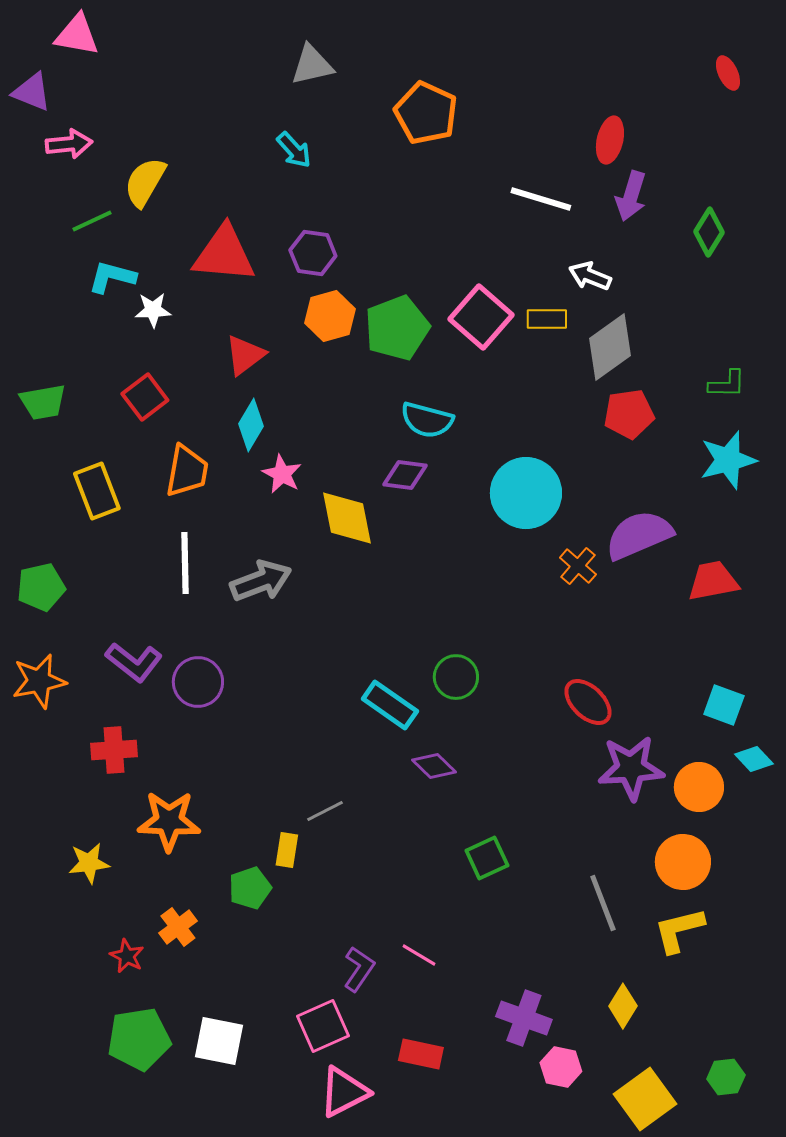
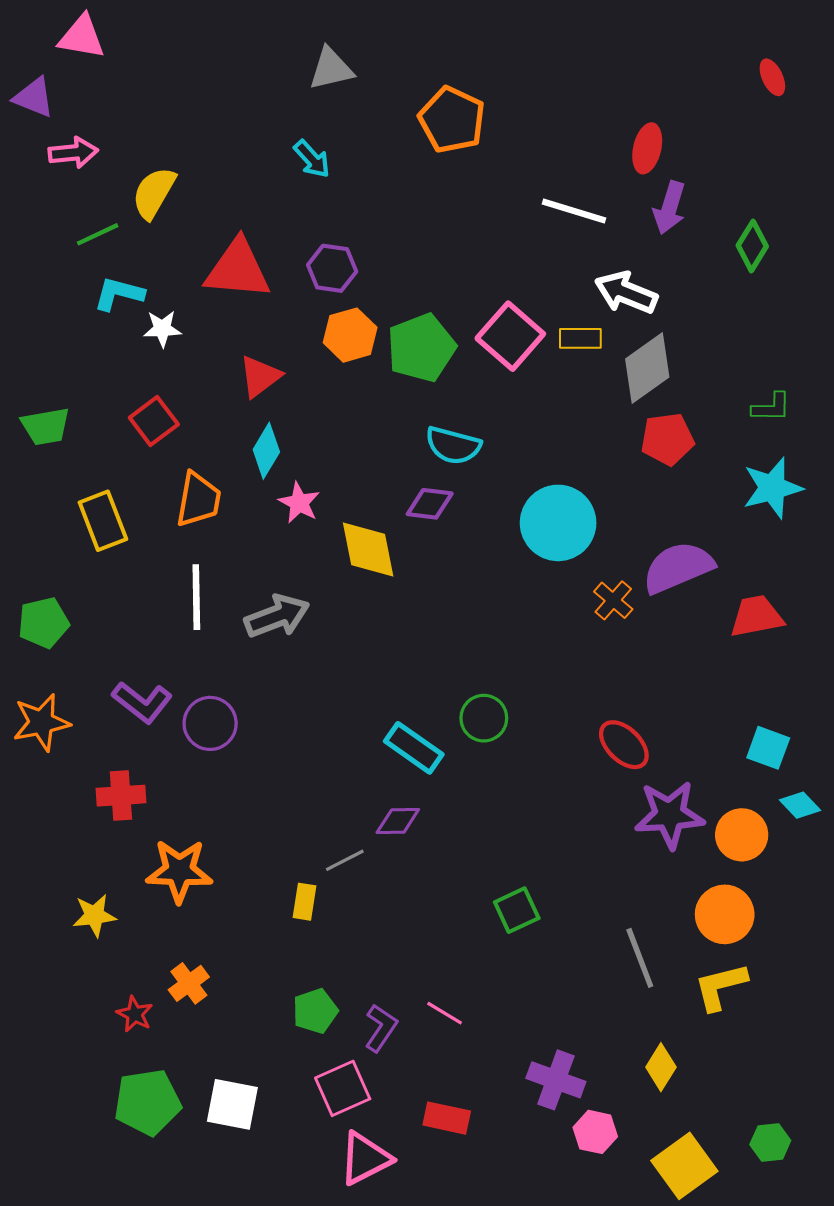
white arrow: (590, 276) -> (626, 293), size x1.4
purple diamond: (434, 766) -> (398, 821), moved, turned -45
green pentagon: (250, 888) -> (315, 1011), moved

